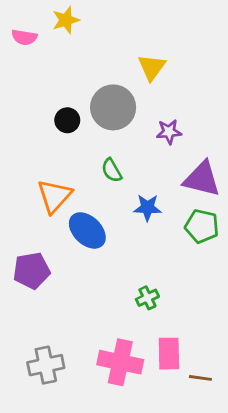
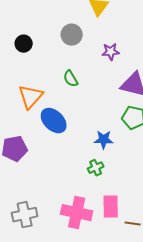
gray circle: (113, 107) -> (72, 35), size x0.7
black circle: (67, 120) -> (24, 44), moved
blue star: (147, 208) -> (104, 140), moved

